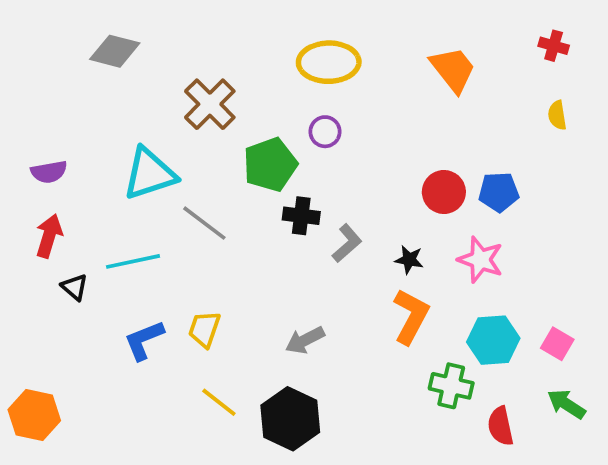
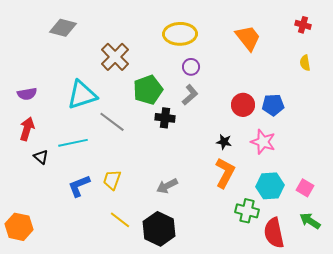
purple circle: (325, 132) -> (191, 67), moved
gray L-shape: (347, 243) -> (190, 95), moved
red semicircle: (501, 426) -> (274, 233), size x1.4

